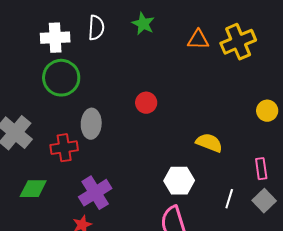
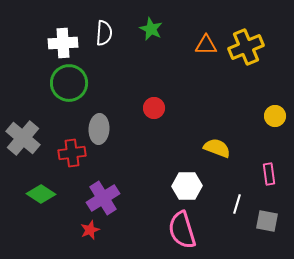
green diamond: (33, 189) -> (41, 194), turned 32
gray square: (264, 201) -> (267, 221), moved, turned -35

